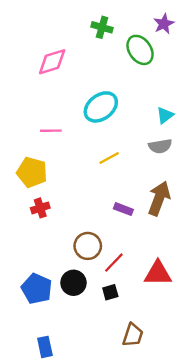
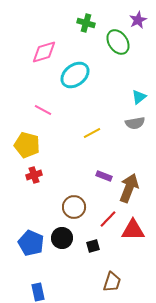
cyan ellipse: (101, 107) -> (75, 75), moved
pink line: (51, 131) -> (43, 110), turned 30
brown arrow: (159, 198) -> (129, 188), moved
red line: (114, 263) -> (108, 219), moved

